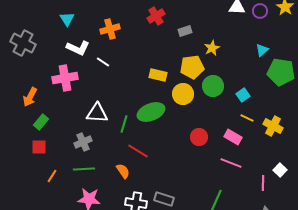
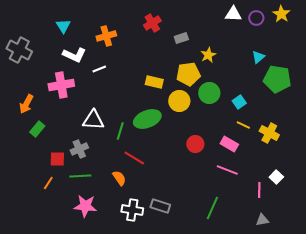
white line: (103, 62) -> (99, 69), turned -56
red square: (39, 147) -> (57, 159), moved

